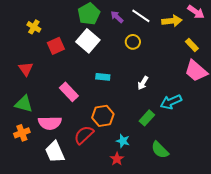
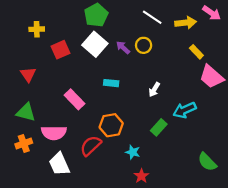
purple arrow: (117, 17) -> (123, 47), moved
yellow cross: (34, 27) -> (37, 29), turned -32
yellow rectangle: (192, 45) -> (196, 52), moved
green semicircle: (160, 150) -> (207, 162), moved
red star: (117, 159) -> (141, 176), moved

